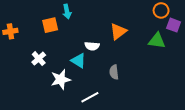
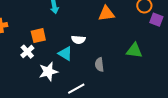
orange square: (50, 25) -> (38, 36), moved
orange triangle: (118, 31) -> (106, 14), moved, turned 30
green triangle: (157, 41) -> (134, 51), moved

